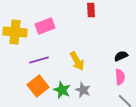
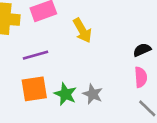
yellow arrow: (77, 61) -> (82, 30), moved
orange square: (38, 86) -> (34, 89), turned 30

